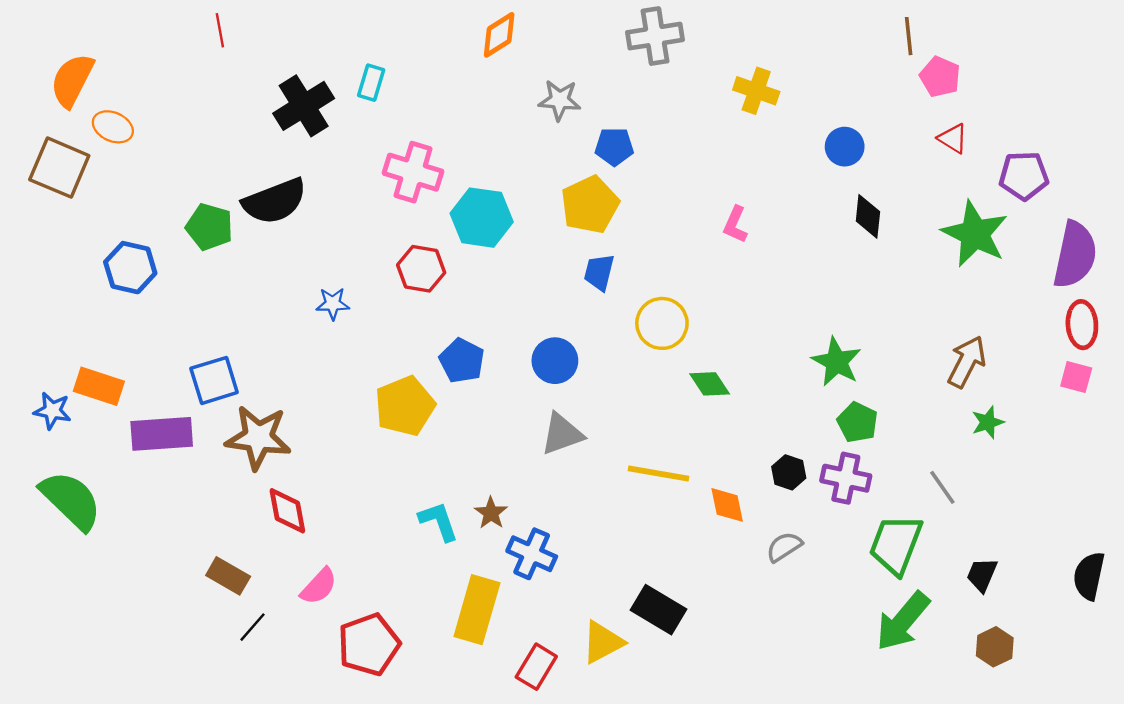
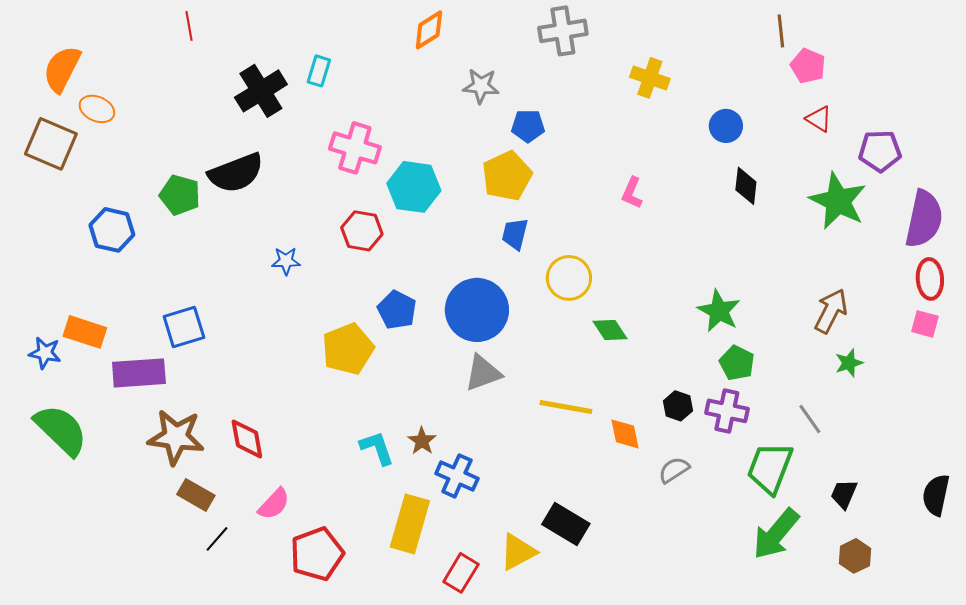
blue circle: (555, 361) -> (477, 310), size x1.6
brown star: (258, 437) -> (176, 437), moved

